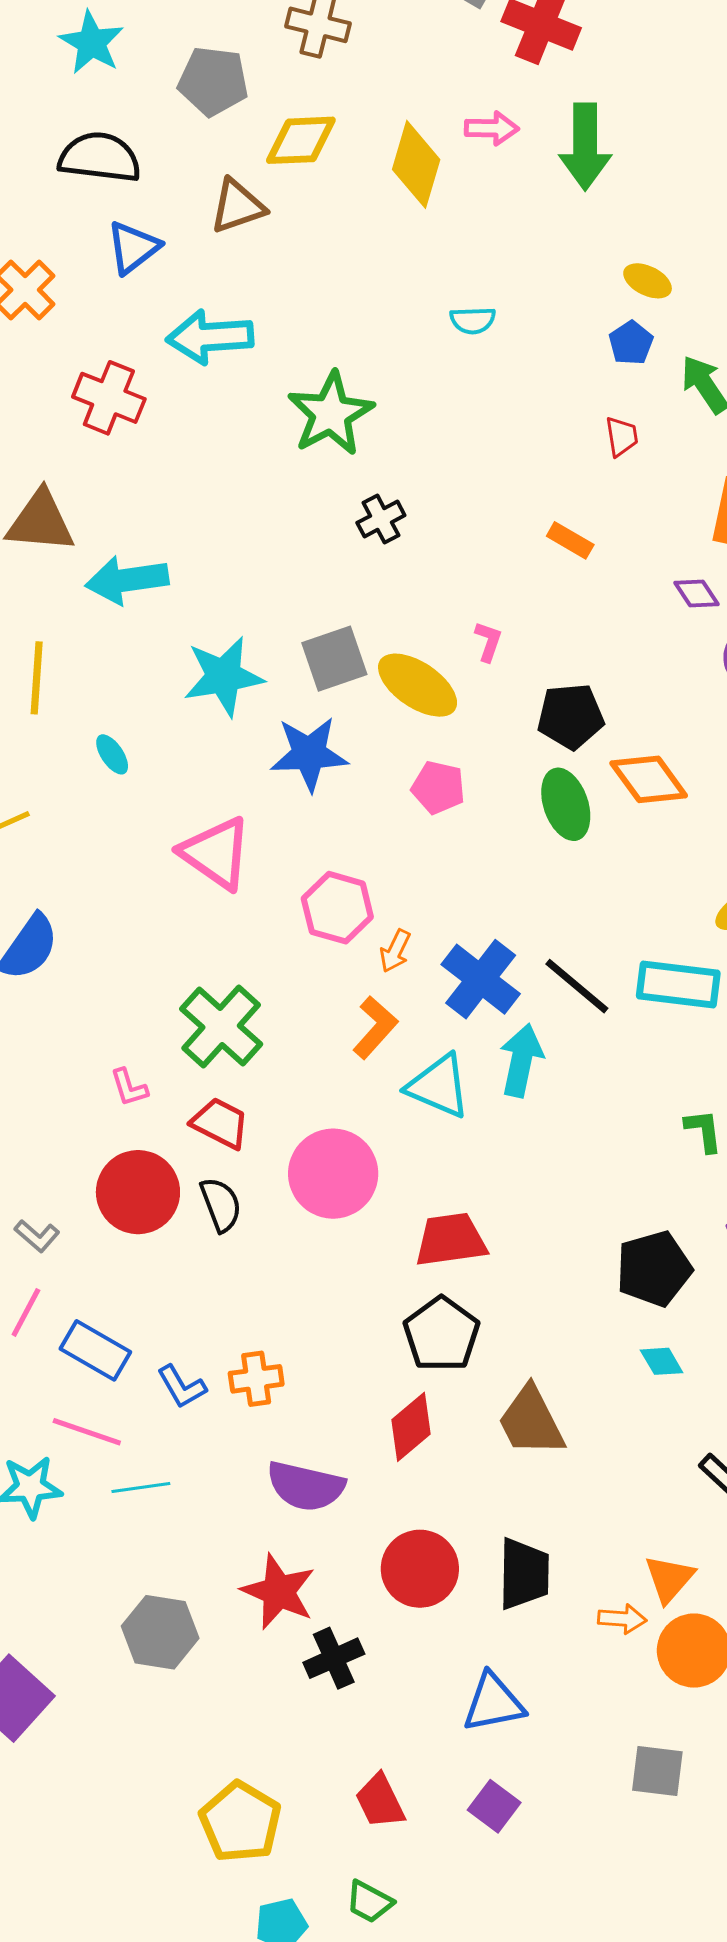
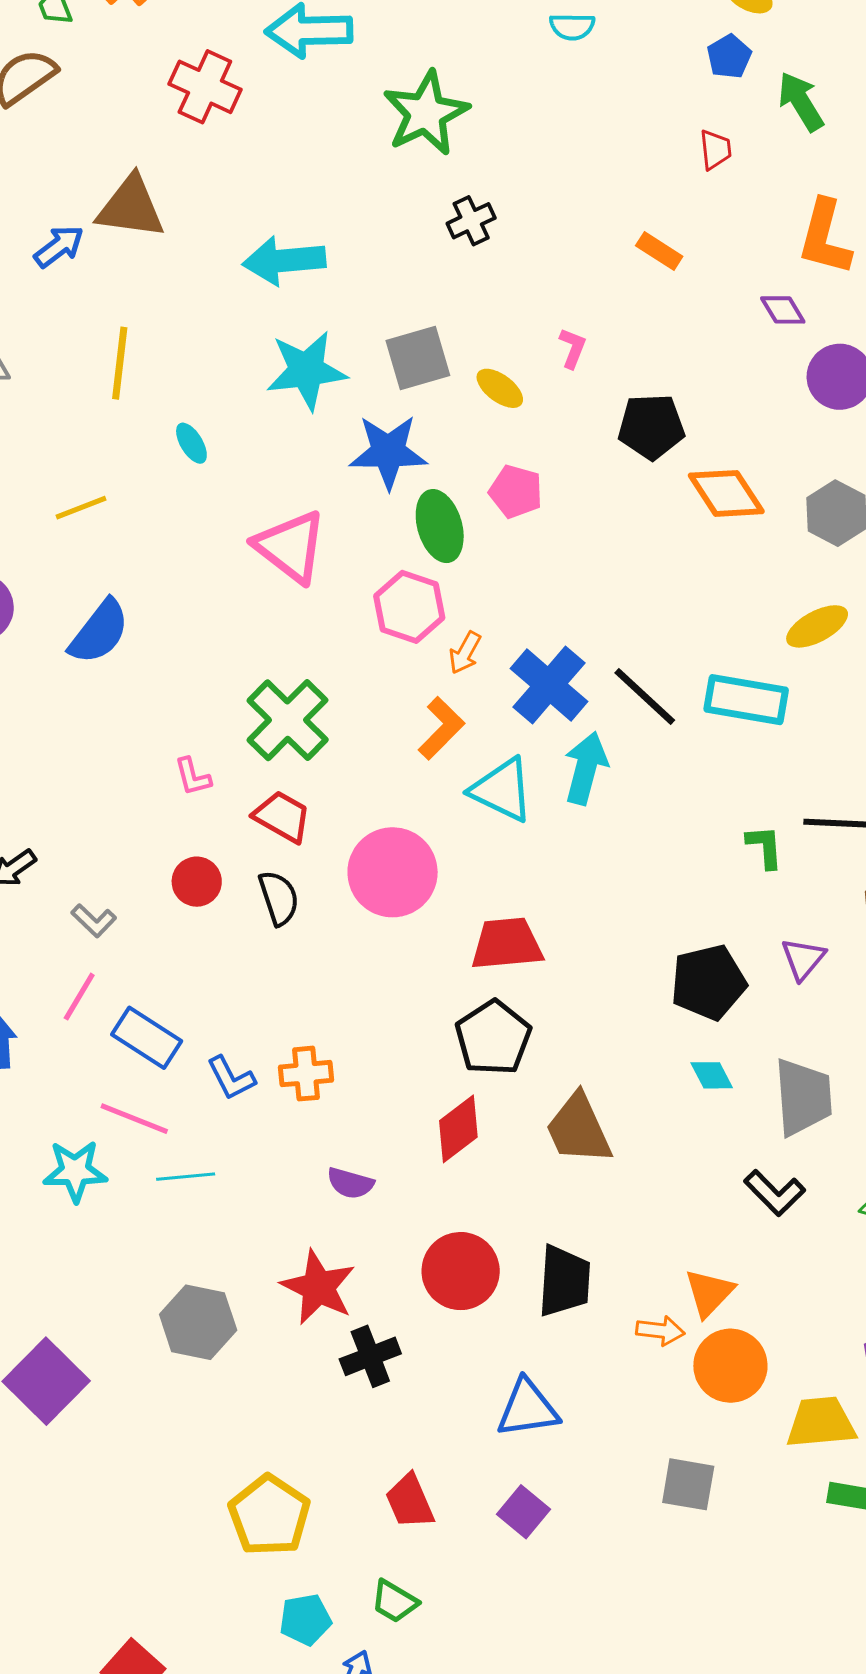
cyan arrow: (127, 580) -> (284, 261), moved
yellow ellipse: (418, 685) -> (500, 388), size x0.6
green ellipse: (566, 804) -> (440, 526), moved
red circle: (138, 1192) -> (197, 882), size x0.6
purple semicircle: (306, 1486) -> (350, 1183), size x0.6

